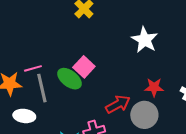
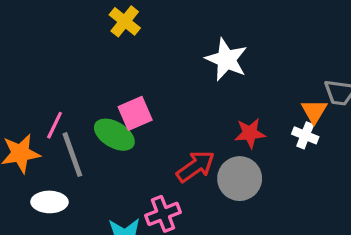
pink square: (84, 67) -> (135, 113), turned 30
pink line: (33, 68) -> (55, 125), turned -42

